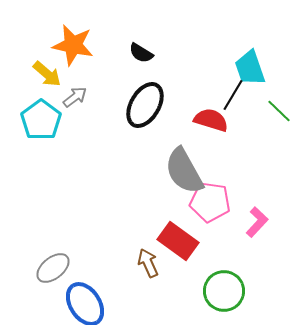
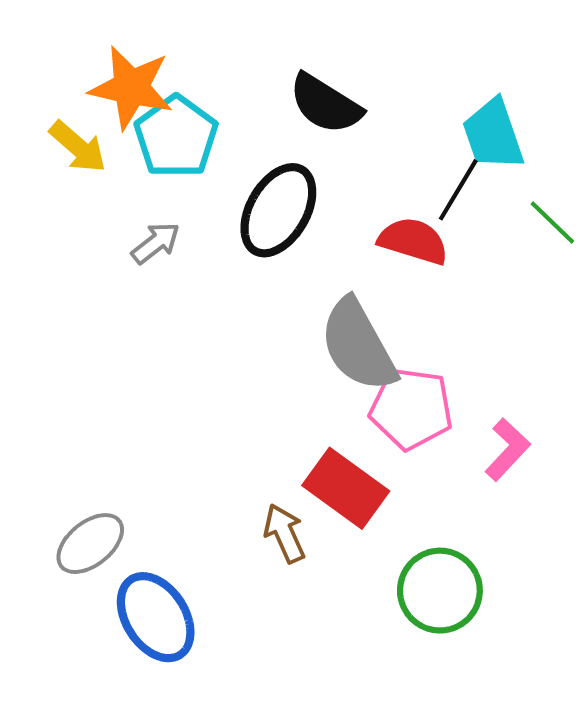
black semicircle: (141, 53) -> (325, 104), moved, size x1.5
gray arrow: (75, 97) -> (156, 243), moved
cyan pentagon: (41, 120) -> (176, 137), moved

